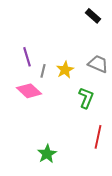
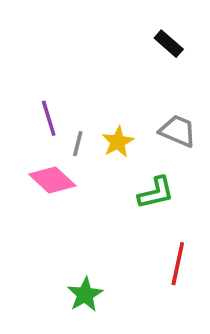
green L-shape: (86, 98) -> (156, 193), turned 55

